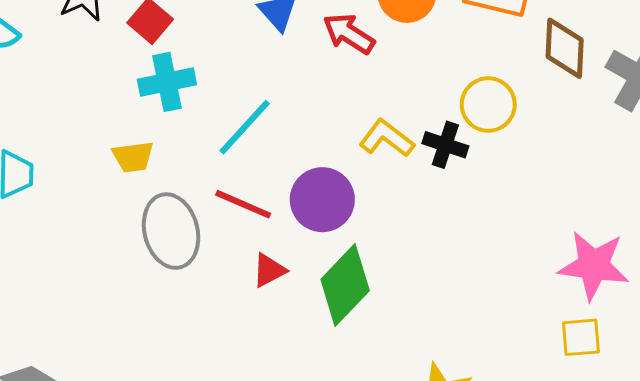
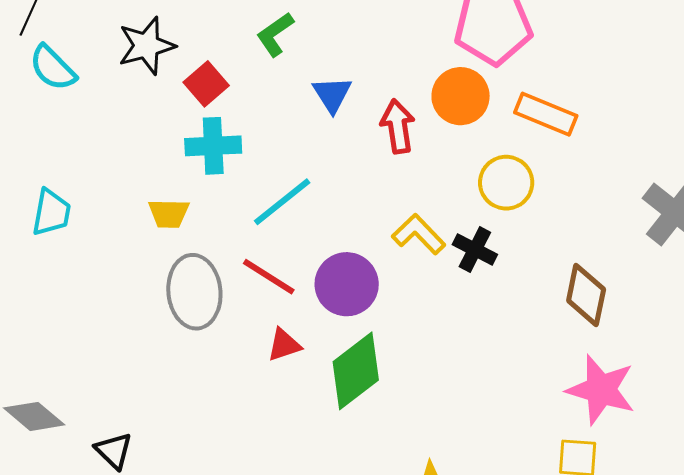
red arrow: (349, 34) -> (398, 126), turned 40
brown diamond: (565, 48) -> (586, 295), moved
yellow circle: (488, 105) -> (506, 183), moved

